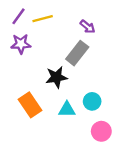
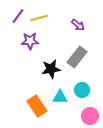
purple star: (21, 44) -> (30, 41), moved
gray rectangle: (77, 53) -> (77, 57), moved
orange rectangle: (30, 105) -> (37, 106), moved

